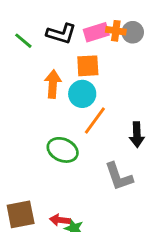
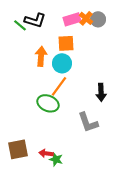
orange cross: (116, 31) -> (86, 18), turned 32
black L-shape: (61, 34) -> (35, 20), moved
orange line: (95, 121) -> (59, 86), moved

